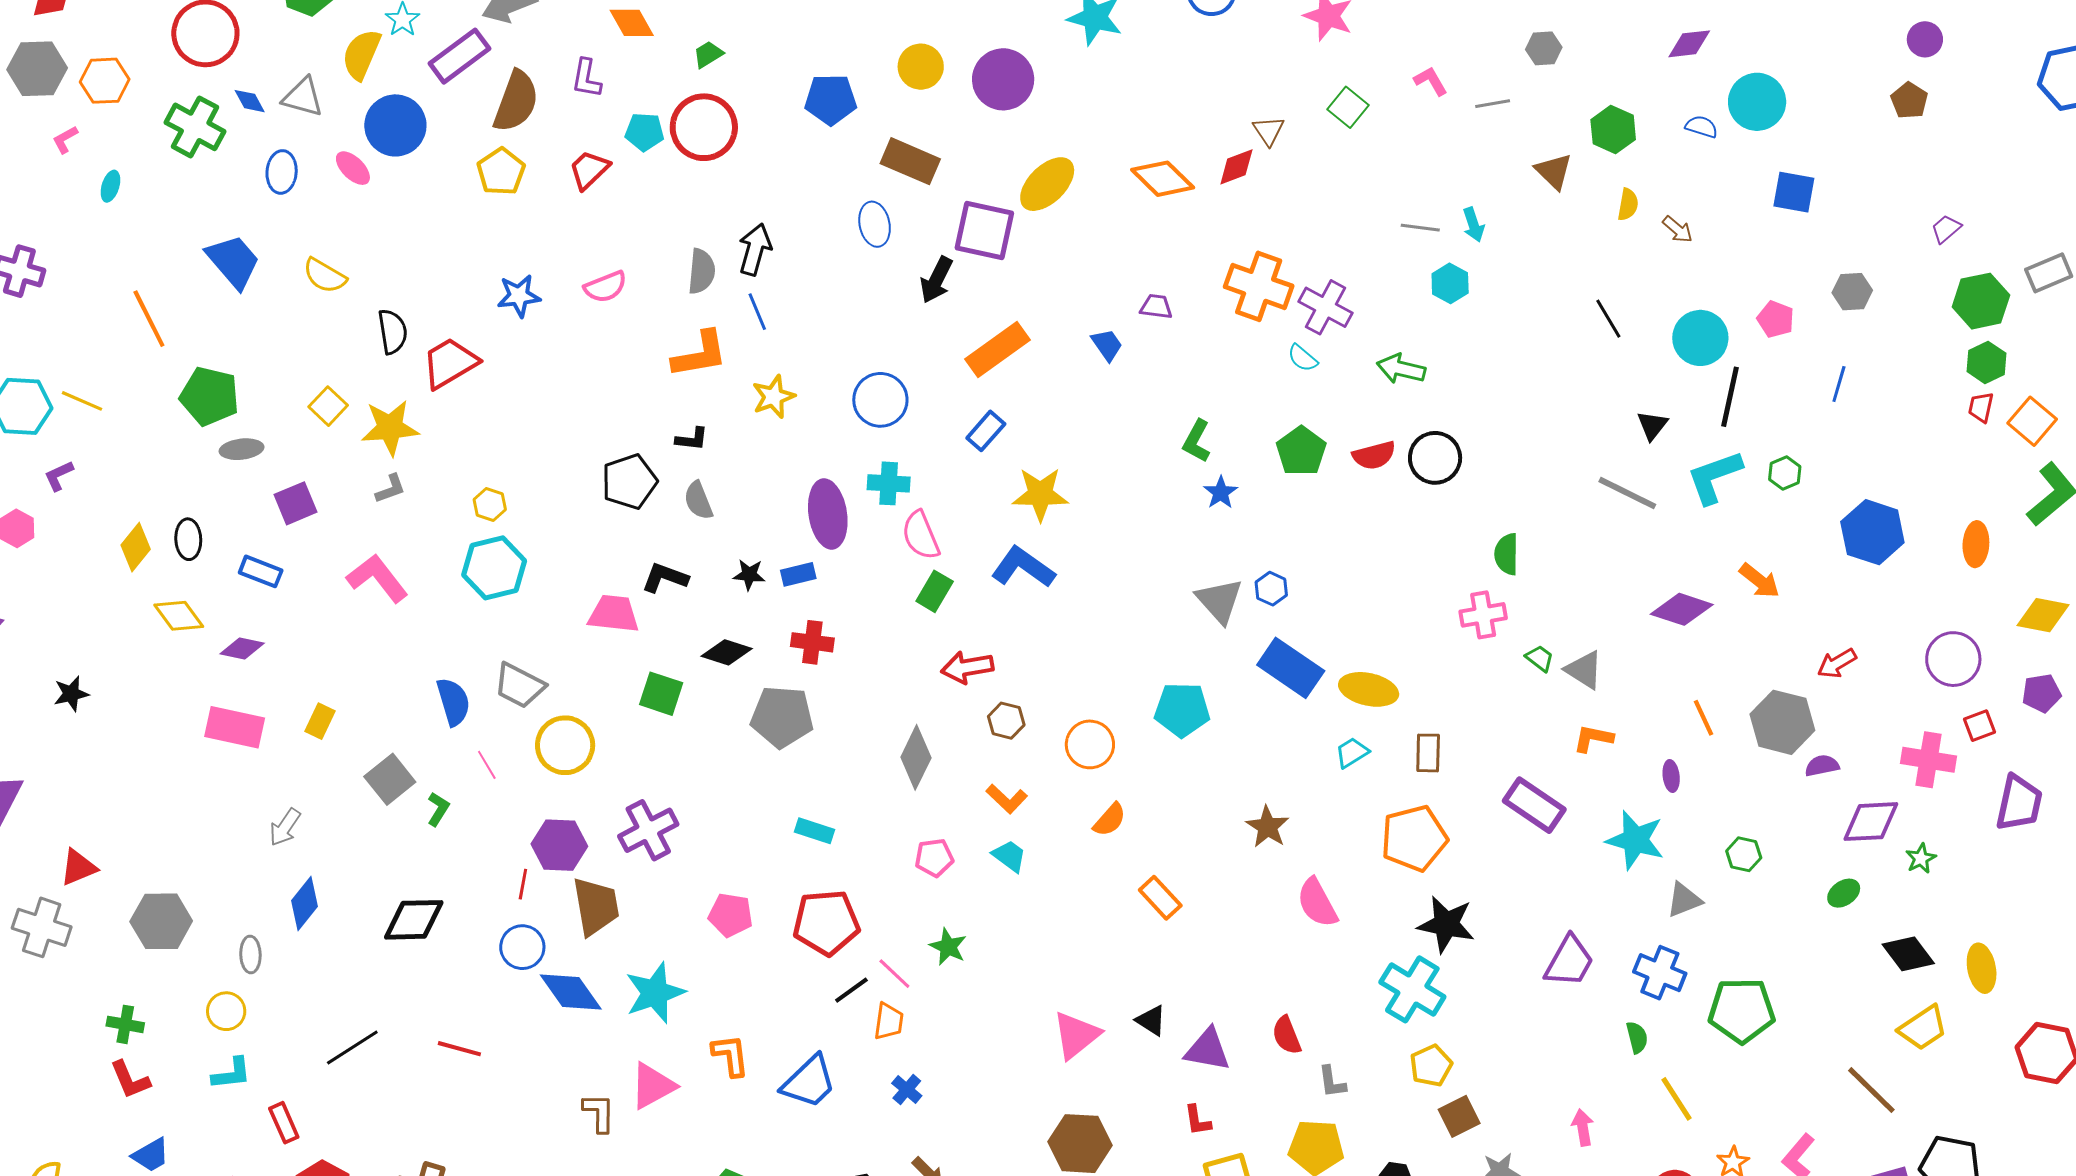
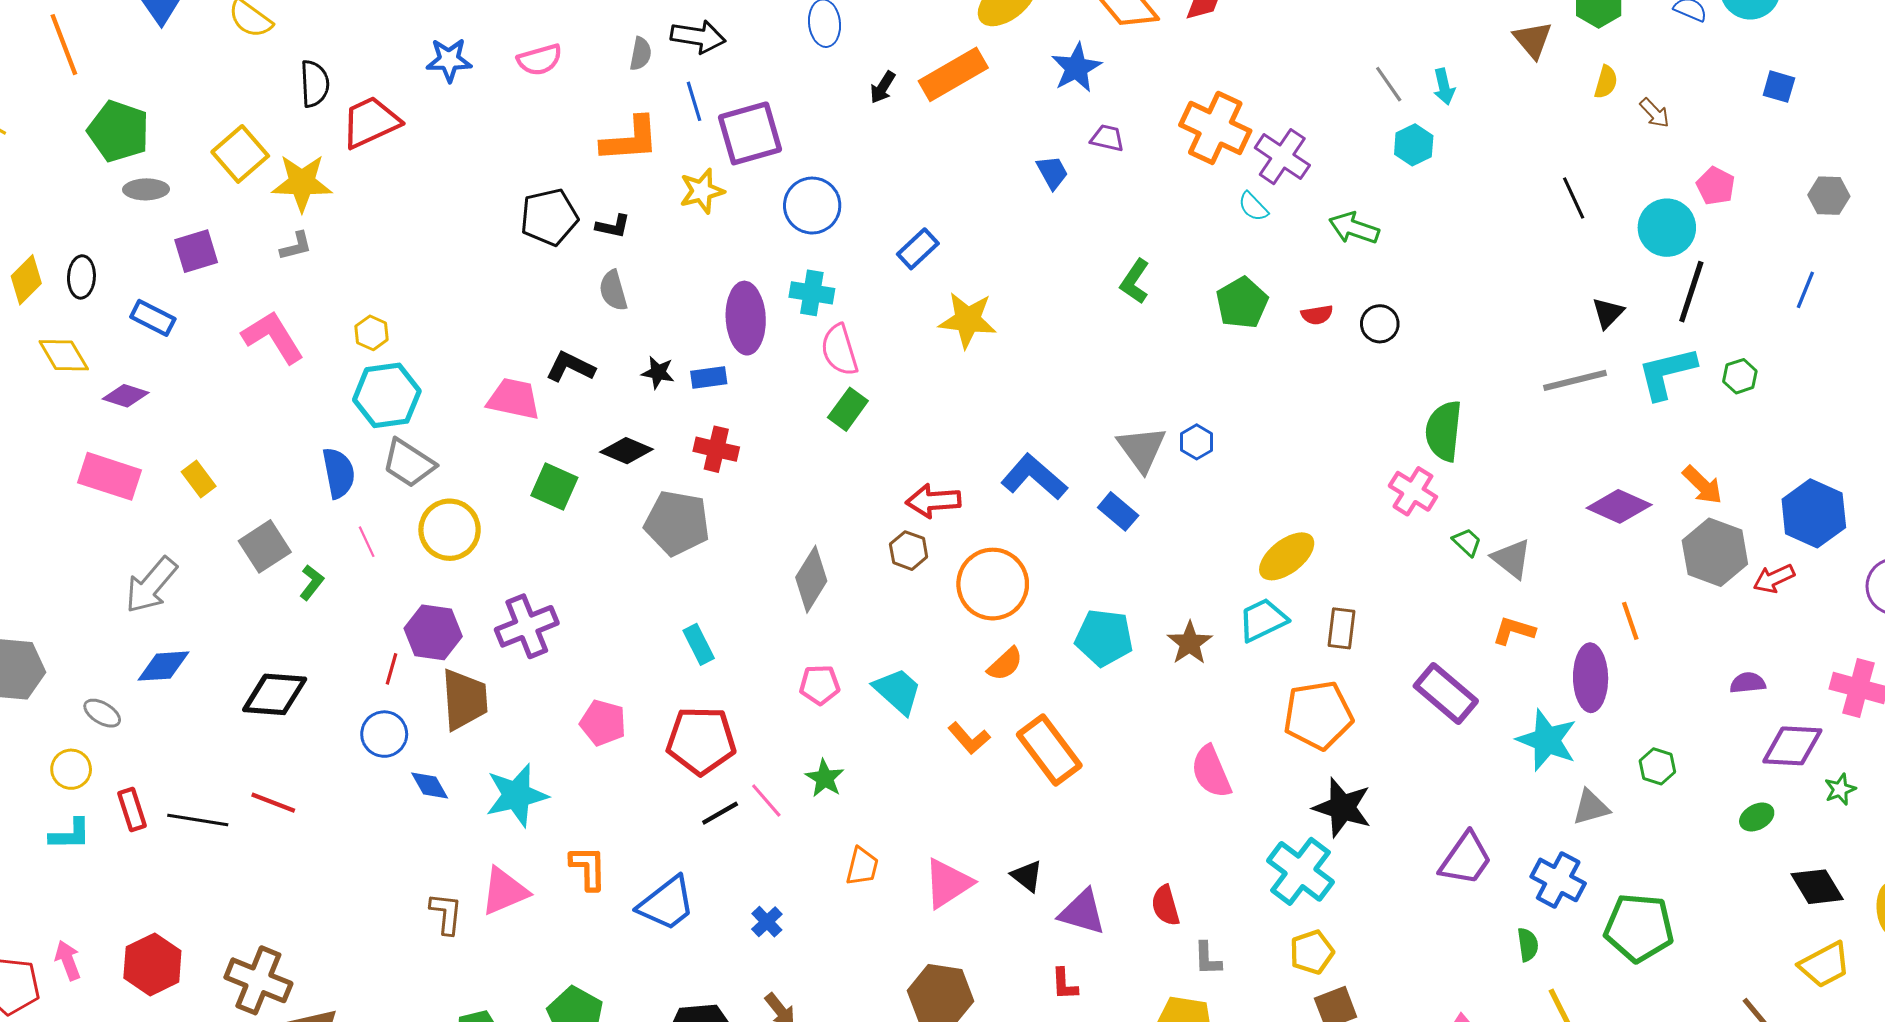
blue square: (1794, 192) -> (1779, 87), size x0.7
gray line: (1420, 228) -> (1389, 84), turned 42
purple square: (984, 231) -> (750, 133), moved, turned -34
black arrow: (755, 249) -> (698, 37), turned 78
gray semicircle: (702, 271) -> (641, 54), size x0.7
black arrow: (936, 280) -> (883, 87), size x0.7
pink pentagon: (1776, 319) -> (1716, 186), moved
orange rectangle: (998, 349) -> (953, 74), moved
yellow square: (328, 406) -> (240, 154), size x1.4
red semicircle: (1374, 455) -> (1317, 315), size x0.7
black circle: (1435, 458) -> (1380, 324), size x0.7
black pentagon: (629, 482) -> (549, 217), moved
blue star: (1221, 493) -> (1076, 68), moved, size x1.4
gray line: (1627, 493) -> (1575, 380), turned -46
yellow hexagon: (490, 505) -> (372, 333), moved
blue hexagon: (1872, 532) -> (1814, 513), moved
green semicircle: (1507, 554) -> (1444, 431), size x1.4
blue L-shape: (1023, 567) -> (1034, 477), moved
cyan hexagon: (494, 568) -> (387, 395), moved
pink cross: (1483, 615) -> (1413, 491), turned 36
red arrow: (967, 667) -> (933, 501), moved
blue rectangle: (1291, 668) -> (1118, 511), moved, size x0.6
yellow ellipse: (1369, 689) -> (1287, 556), turned -56
cyan pentagon: (1182, 710) -> (1104, 638), moved
yellow rectangle: (320, 721) -> (199, 479), turned -68
gray hexagon: (1782, 722) -> (1715, 552), moved
orange circle: (1090, 744) -> (993, 584), size x1.4
cyan trapezoid: (1352, 753) -> (1263, 620), size x1.4
purple ellipse: (1671, 776) -> (1591, 678), size x2.0
orange L-shape: (1007, 799) -> (969, 738), moved
gray arrow: (285, 827) -> (151, 585), size x1.5
brown star: (1268, 827) -> (1190, 643), moved
cyan rectangle: (815, 831) -> (699, 644), turned 39
cyan trapezoid: (1009, 856) -> (898, 691), size x1.4
orange rectangle: (1160, 898) -> (1049, 750), size x1.5
blue diamond: (304, 904) -> (163, 666), turned 42
gray ellipse: (250, 954) -> (102, 713), turned -63
blue diamond: (571, 992) -> (430, 786), size x0.6
orange trapezoid: (889, 1021) -> (862, 866), moved
black line: (352, 1048) -> (198, 820), turned 36
red line: (459, 1049) -> (273, 803), moved
red rectangle: (284, 1123) -> (132, 810), moved

